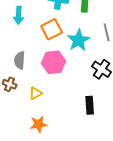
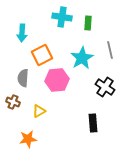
orange square: (52, 29) -> (42, 55), moved
orange star: (39, 124) -> (28, 139), moved

